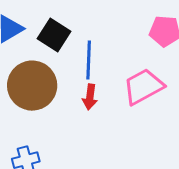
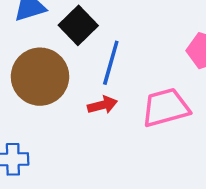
red arrow: (90, 97) -> (102, 105), turned -125

